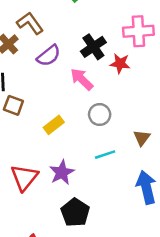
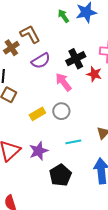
gray circle: (100, 115) -> (61, 111), moved
black pentagon: (75, 213) -> (60, 175), moved

